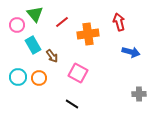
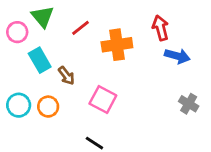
blue arrow: (131, 52) -> (177, 56), moved
gray cross: (139, 94) -> (189, 104), moved, turned 32

